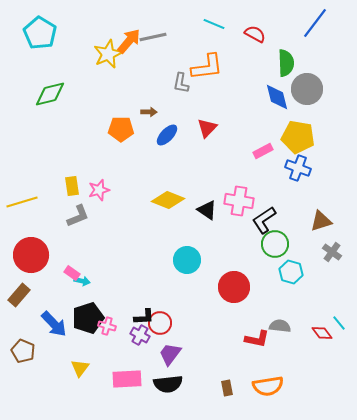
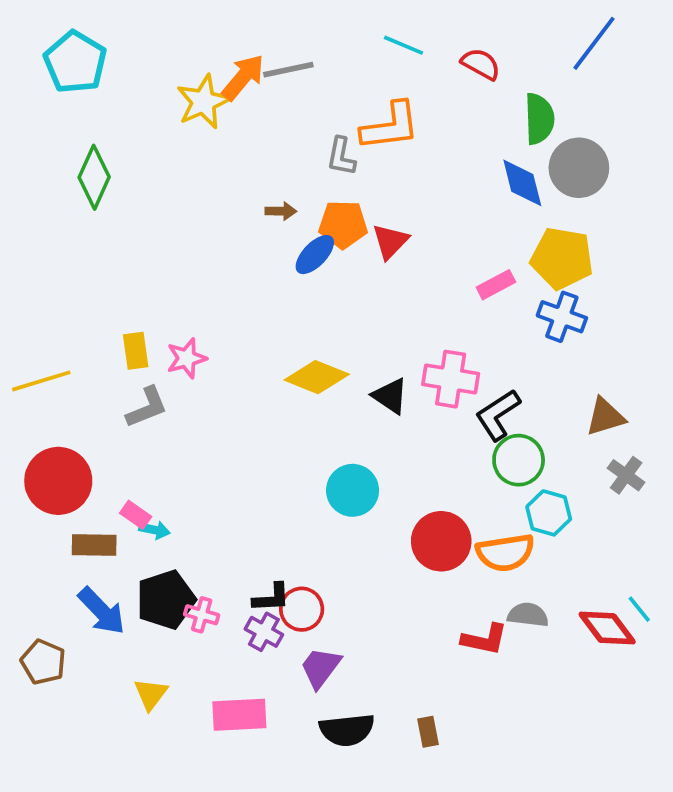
green diamond: (50, 94) -> (94, 177), turned -52
orange pentagon: (121, 129) -> (343, 224), moved
brown rectangle: (19, 295) -> (94, 545), moved, turned 50
red diamond: (322, 333) -> (607, 628), size x1.4
black semicircle: (168, 384) -> (347, 730), moved
orange semicircle: (268, 386) -> (505, 553), moved

